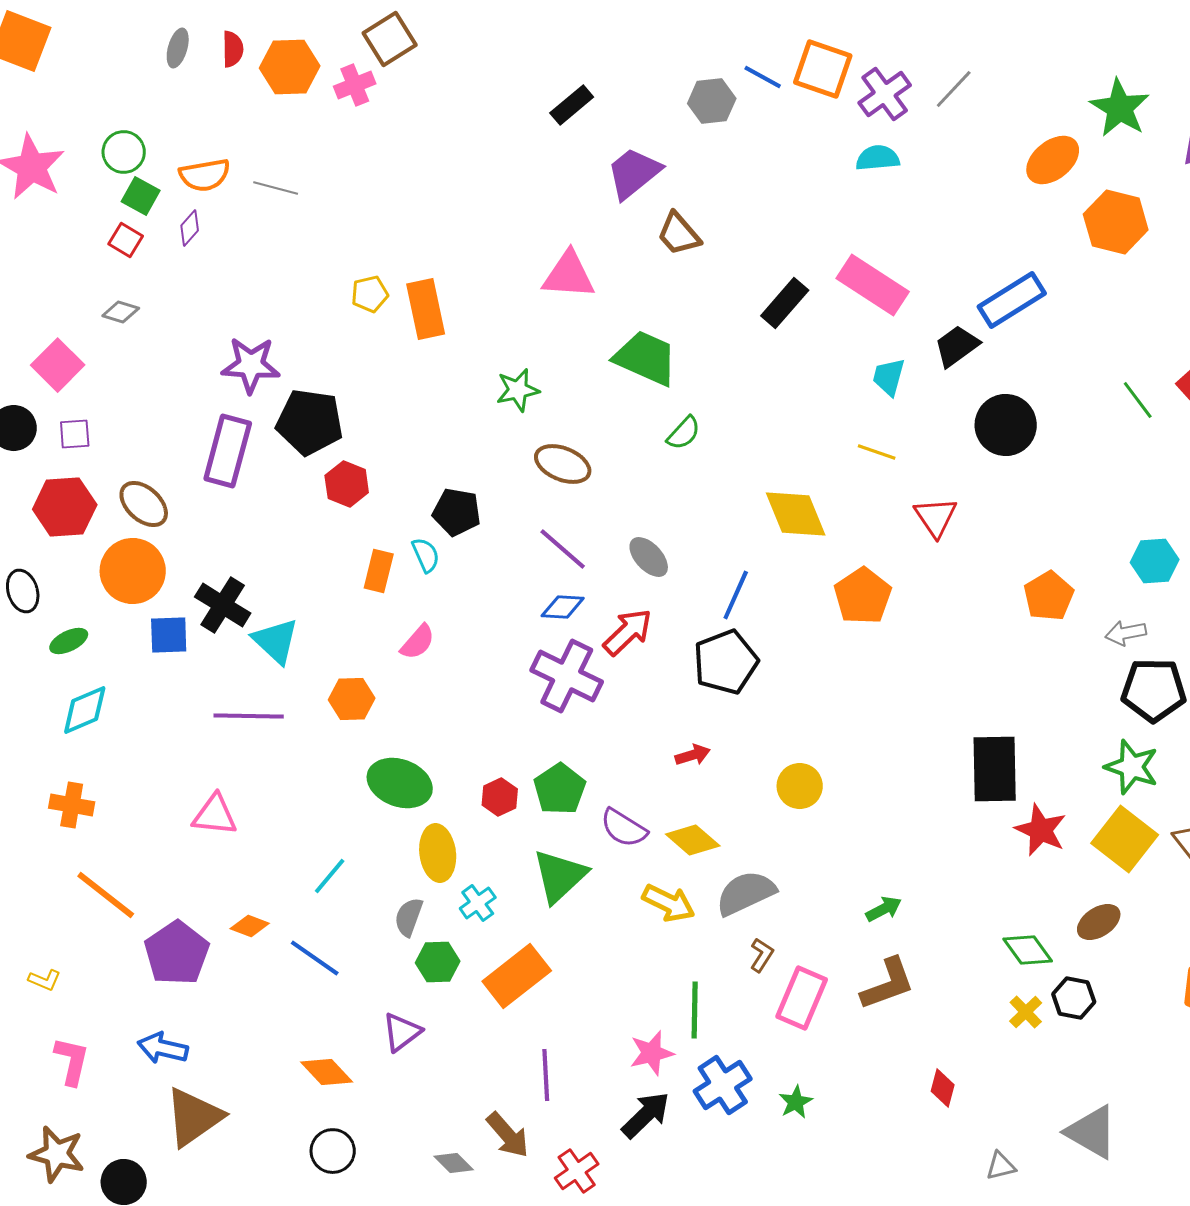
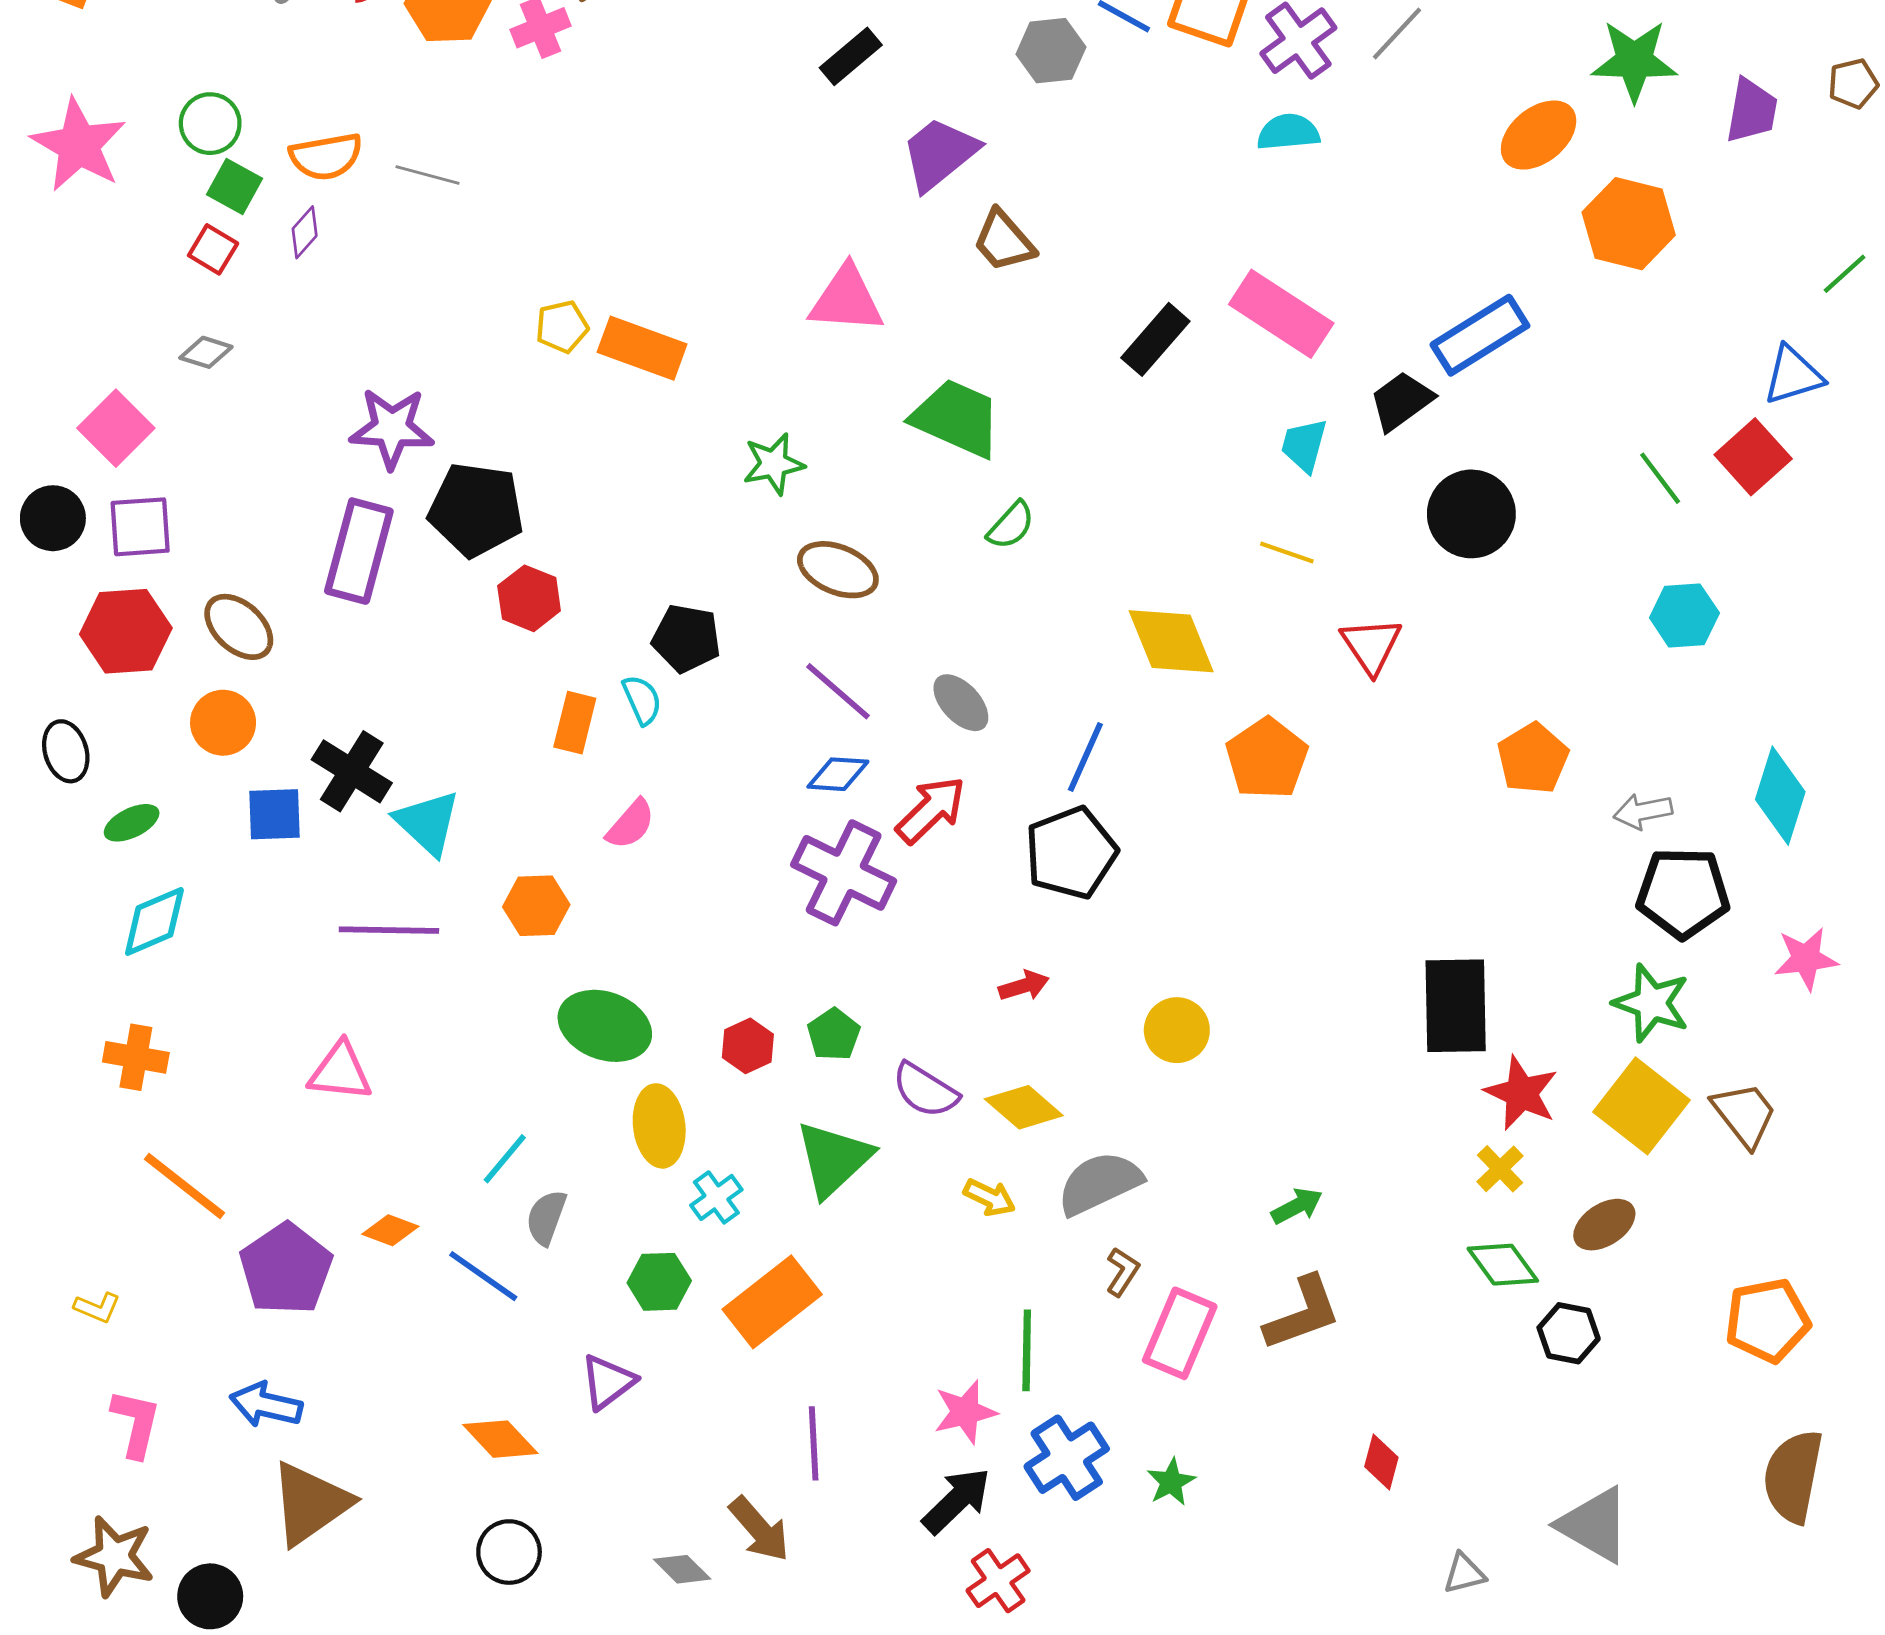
green star: (1120, 108) -> (1634, 61), turned -30
orange rectangle: (426, 309) -> (642, 348), turned -58
purple square: (75, 434) -> (140, 527), size x1.4
cyan hexagon: (1155, 561) -> (1684, 615), moved
orange circle: (133, 571) -> (223, 723), size x0.7
green pentagon: (560, 789) -> (834, 1034), size x0.7
yellow arrow: (669, 903) -> (989, 1197), size x0.7
gray semicircle: (409, 917) -> (546, 1217), moved
yellow cross: (1026, 1012) -> (1500, 1169), moved
red cross: (577, 1171) -> (998, 1581), moved

